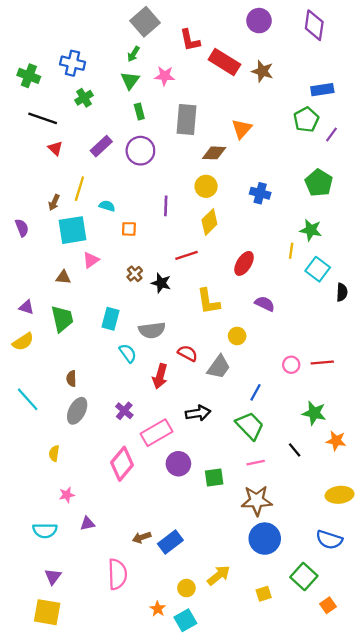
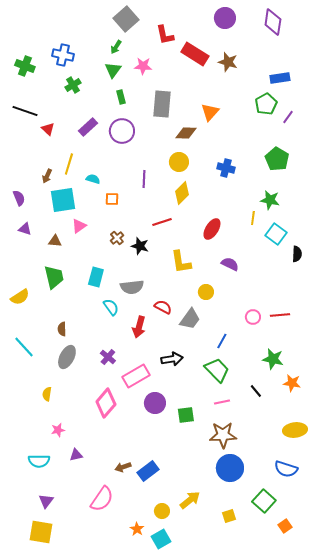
black line: (43, 118) -> (25, 111), moved
purple triangle: (26, 307) -> (25, 229), moved
pink semicircle: (117, 574) -> (102, 499), turned 36

